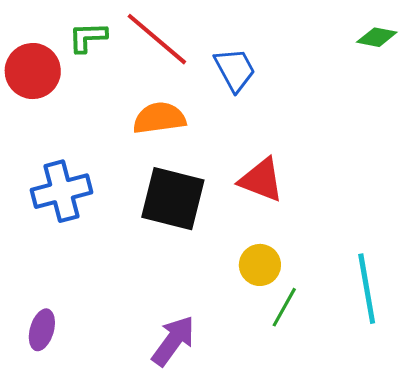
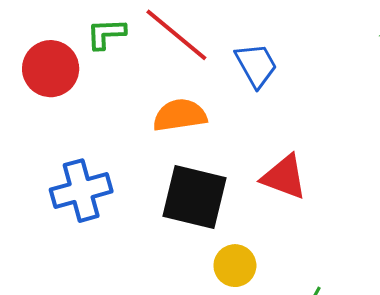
yellow circle: (260, 265) -> (235, 266), moved

